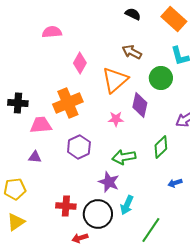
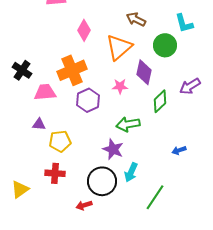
black cross: (18, 103) -> (22, 70), turned 30
purple hexagon: (79, 147) -> (88, 100), moved
green diamond: (161, 147) -> (160, 101), moved
yellow pentagon: (15, 189) -> (60, 141), moved
red cross: (66, 206) -> (55, 173), moved

